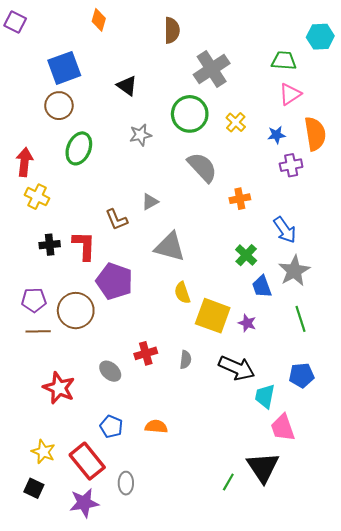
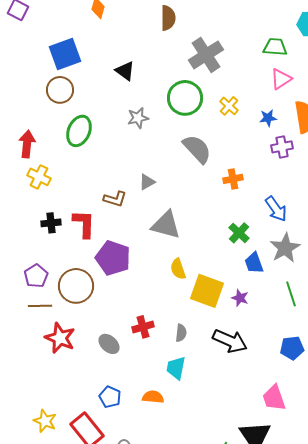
brown L-shape: (116, 220) -> (115, 199), turned -50
purple pentagon: (34, 300) -> (36, 276), turned -30
red star: (59, 388) -> (60, 338), moved
cyan trapezoid: (265, 396) -> (176, 368), moved

